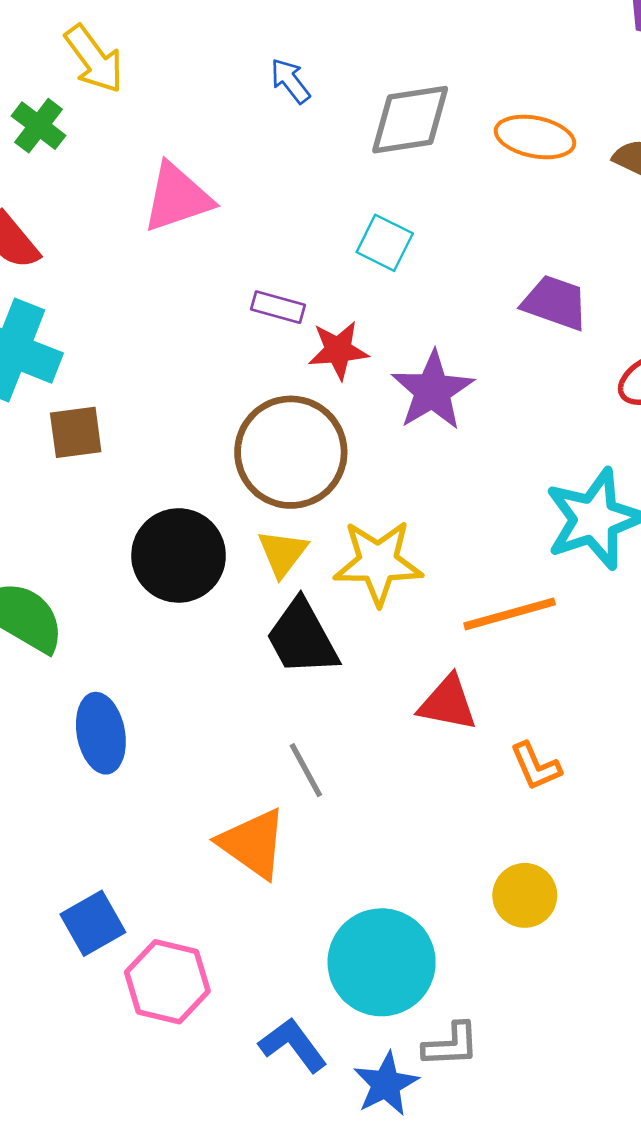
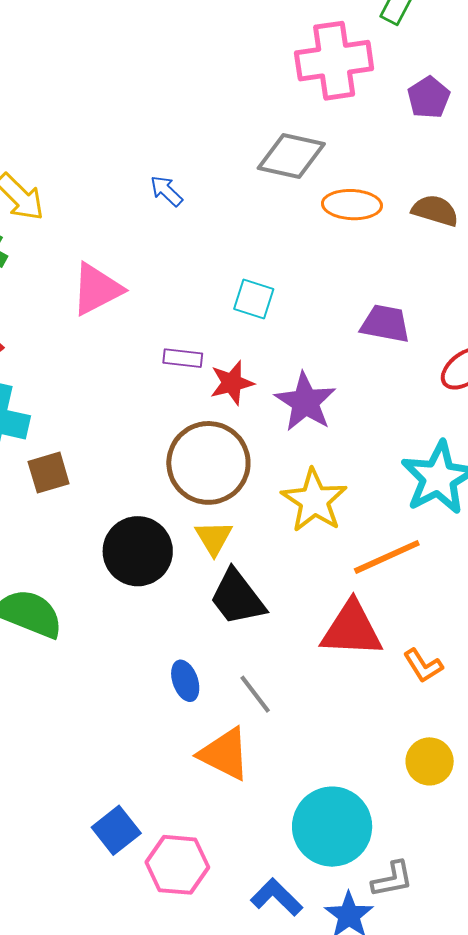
gray diamond: (410, 120) -> (291, 156), moved, turned 30
yellow star: (378, 562) -> (314, 501), moved, turned -30
red triangle: (448, 703) -> (352, 629), size x1.4
blue ellipse: (101, 733) -> (185, 681), moved, size x0.7

